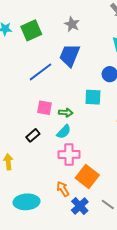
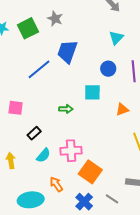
gray star: (72, 24) -> (55, 19), moved
pink square: (44, 108) -> (16, 108), moved
cyan semicircle: (64, 132) -> (43, 155), moved
orange arrow: (63, 189) -> (56, 184), moved

